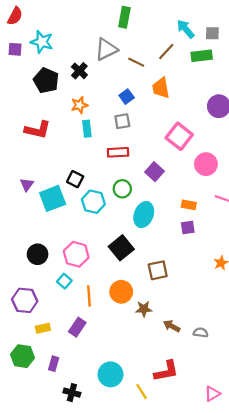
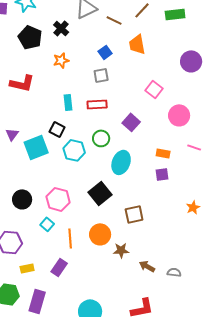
cyan rectangle: (87, 129) -> (68, 102), moved
pink square: (179, 136) -> (154, 89), size x0.7
purple rectangle: (54, 364) -> (37, 301), size x1.6

